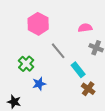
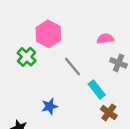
green cross: (26, 64) -> (27, 57), moved

